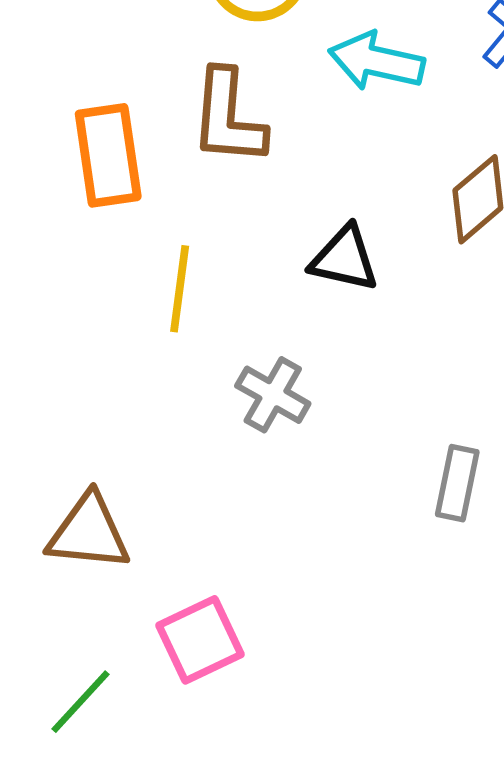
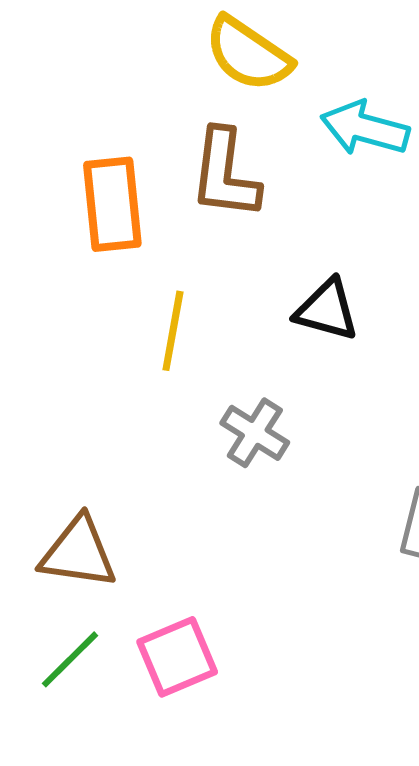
green line: (80, 702) -> (70, 659), moved

